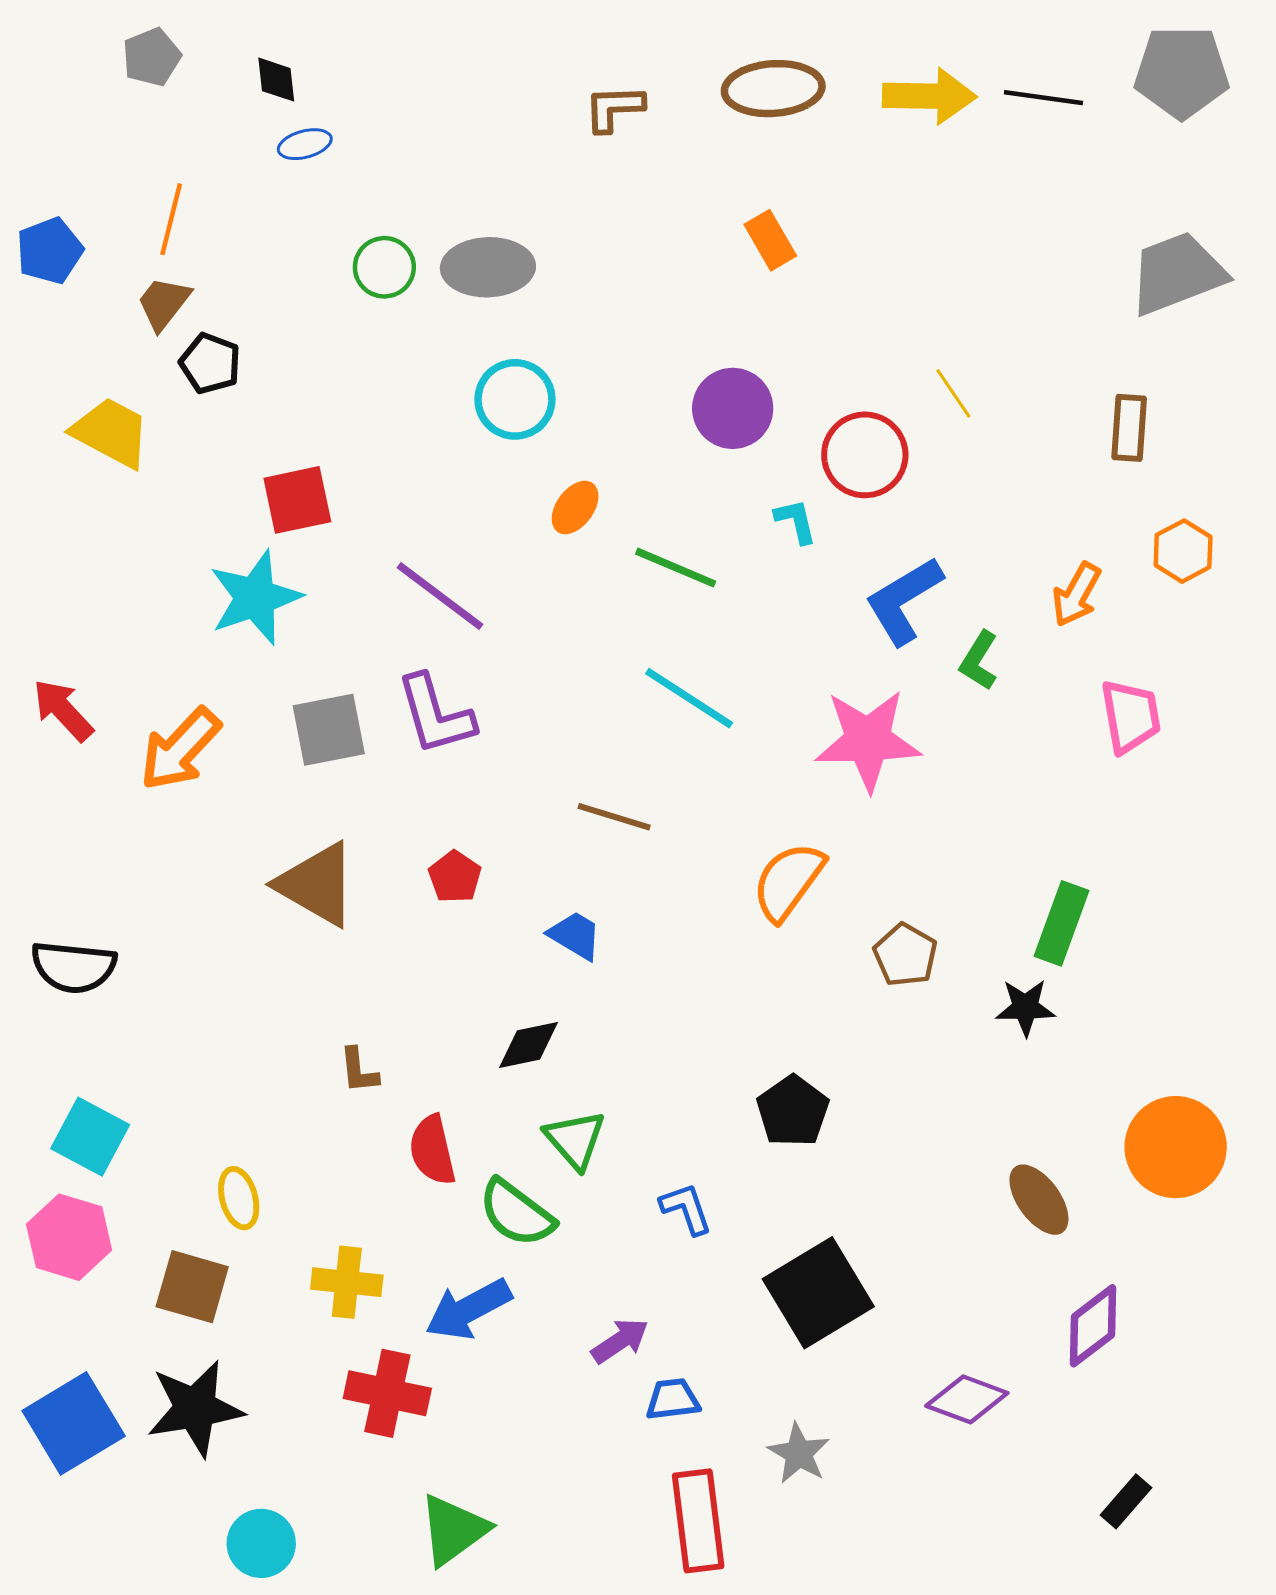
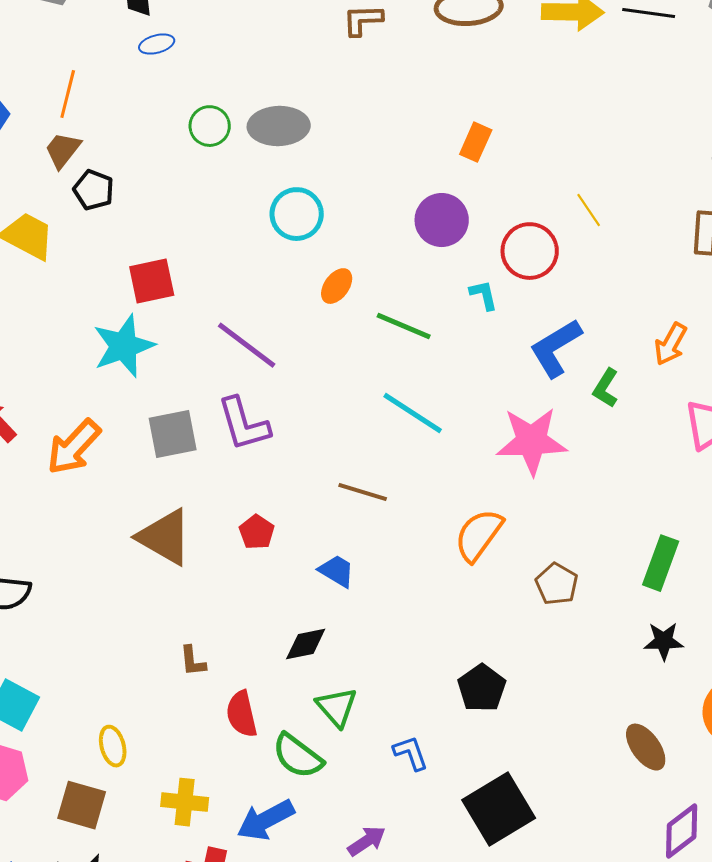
orange rectangle: (770, 240) -> (476, 142), moved, turned 54
black star: (1025, 1007) -> (664, 641), moved

